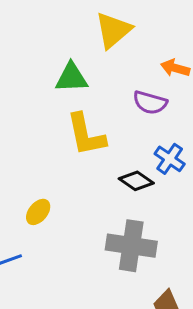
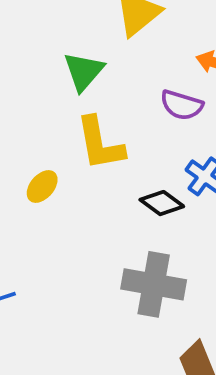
green triangle: (71, 78) -> (84, 71), turned -48
yellow ellipse: (38, 212) -> (42, 186), moved

